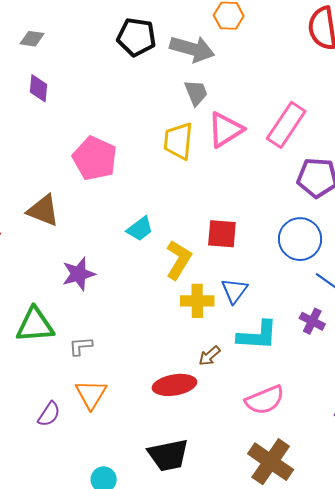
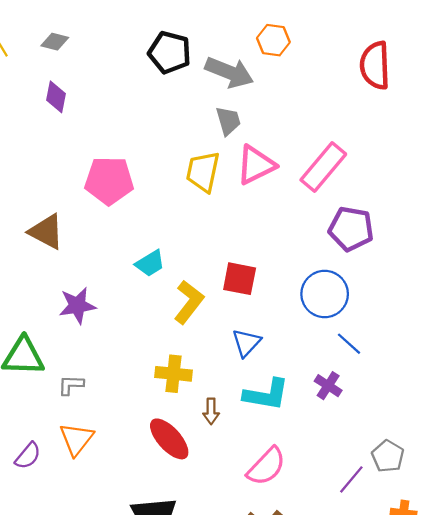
pink pentagon: (95, 158) -> (109, 181), turned -30
yellow cross: (197, 301) -> (174, 374), moved
brown arrow: (209, 356) -> (211, 411), turned -55
red ellipse: (174, 385) -> (169, 439), turned 51
pink semicircle: (265, 400) -> (266, 466), turned -30

